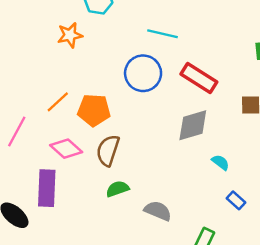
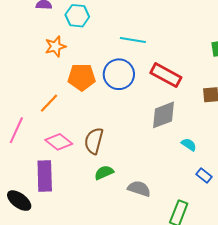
orange pentagon: (94, 110) -> (82, 77), moved

